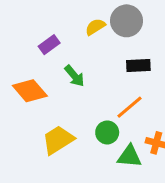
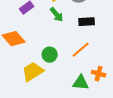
green arrow: (74, 76) -> (57, 15), moved
green circle: (107, 132) -> (50, 55), moved

